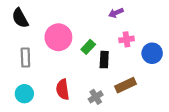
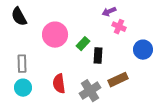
pink cross: (127, 39) -> (119, 27), moved, turned 32
gray rectangle: (25, 57) -> (22, 64), moved
gray cross: (96, 97) -> (90, 91), size x1.5

